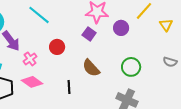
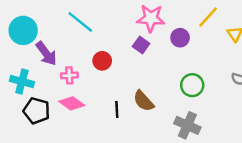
pink cross: (30, 59) -> (69, 75), turned 32
brown semicircle: (91, 68) -> (144, 101), moved

